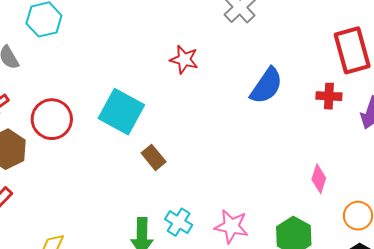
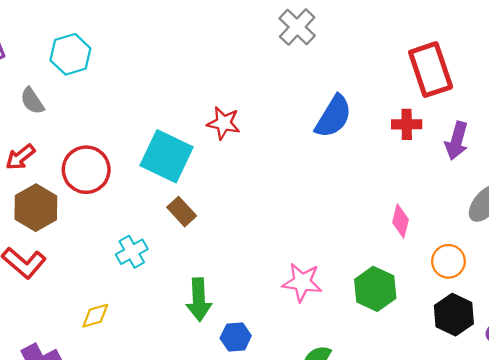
red star: (184, 60) -> (224, 123), moved
brown rectangle: (154, 157) -> (182, 212), moved
cyan cross: (179, 222) -> (132, 252), moved, turned 32

